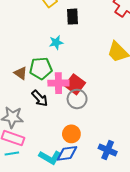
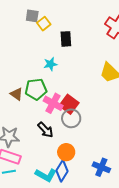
pink cross: (58, 83) -> (53, 103), turned 30
black arrow: (40, 98) -> (45, 130), moved
blue diamond: (67, 153) -> (62, 171), turned -50

